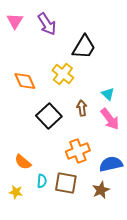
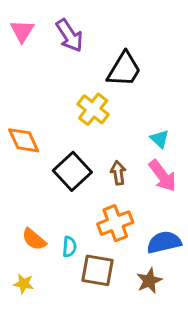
orange diamond: (25, 81) -> (24, 140), moved
brown arrow: (82, 108) -> (118, 173), moved
cyan semicircle: (42, 181) -> (69, 247), moved

